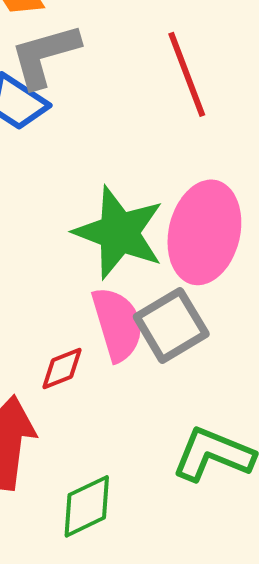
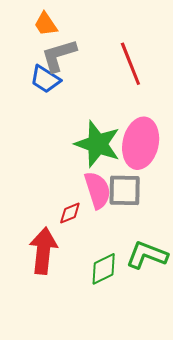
gray square: (171, 325) -> (125, 190), turned 33
green diamond: (87, 506) -> (104, 269), moved

